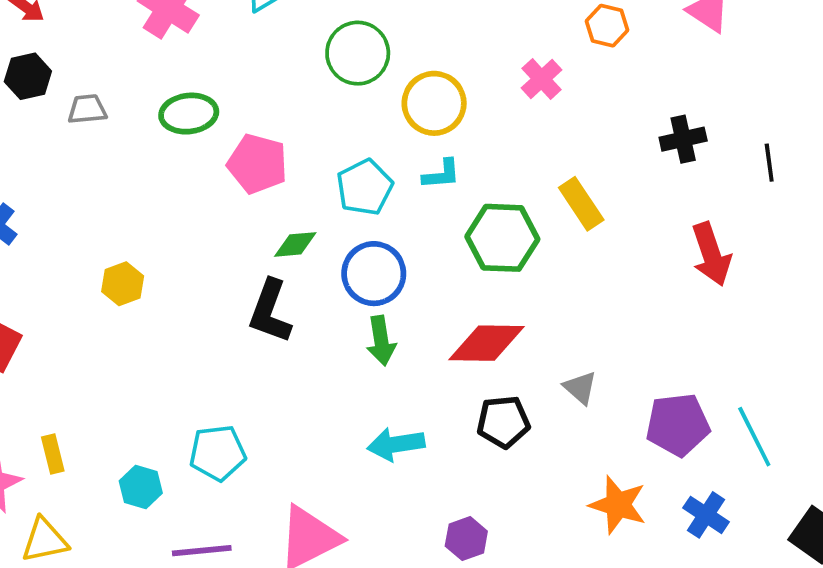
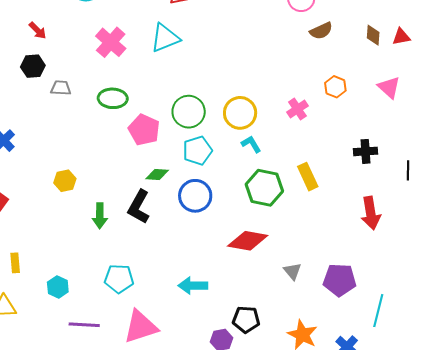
green circle: (358, 53) -> (189, 112), moved
cyan L-shape: (441, 174) -> (251, 144), moved, turned -125
green arrow: (381, 341) -> (100, 216), moved
black pentagon: (503, 422) -> (246, 320), moved
purple pentagon: (678, 425) -> (340, 280), moved
cyan line: (754, 437) -> (378, 311), turned 32
cyan pentagon: (218, 453) -> (119, 279), moved

